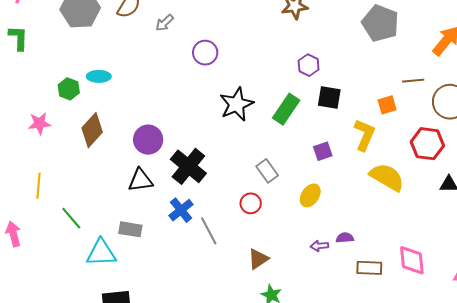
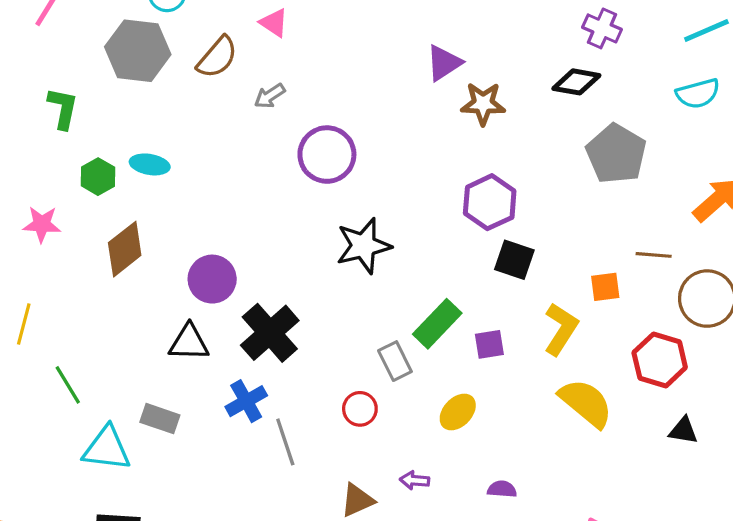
green L-shape: (18, 38) -> (63, 108), moved
purple circle: (205, 53) -> (327, 155), size x1.4
purple hexagon: (309, 65) -> (490, 202), size x1.5
green rectangle: (286, 109) -> (437, 324), moved
purple arrow: (319, 246) -> (415, 480), moved

